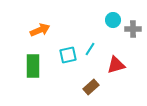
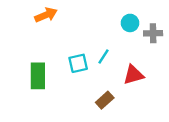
orange arrow: (40, 30) -> (46, 15), moved

